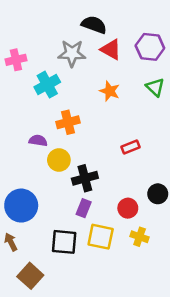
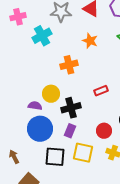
orange cross: (68, 122) -> (69, 65), moved
purple semicircle: (38, 140) -> (35, 106), moved
red rectangle: (130, 147) -> (101, 91), moved
blue circle: (21, 206) -> (40, 129), moved

